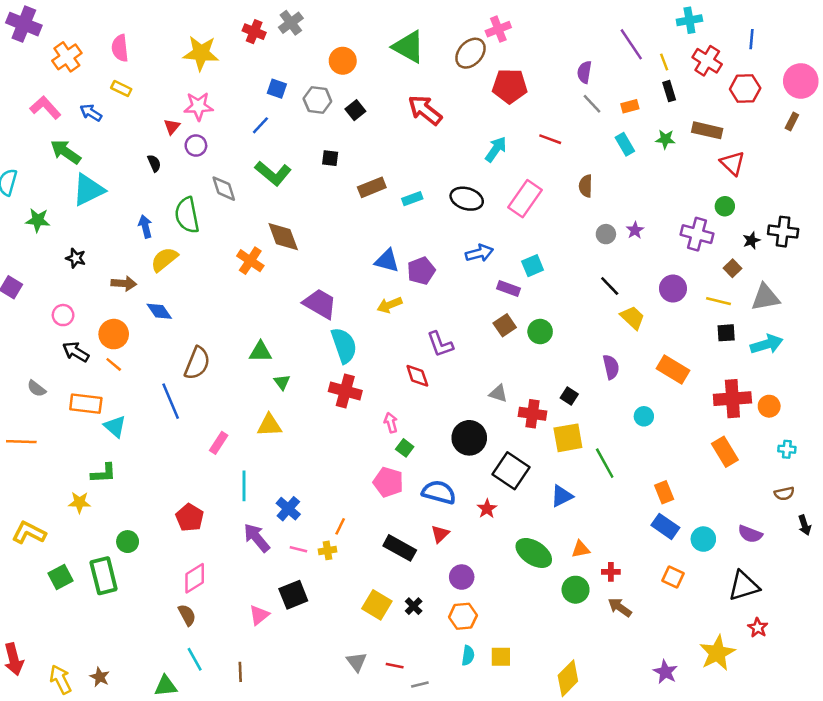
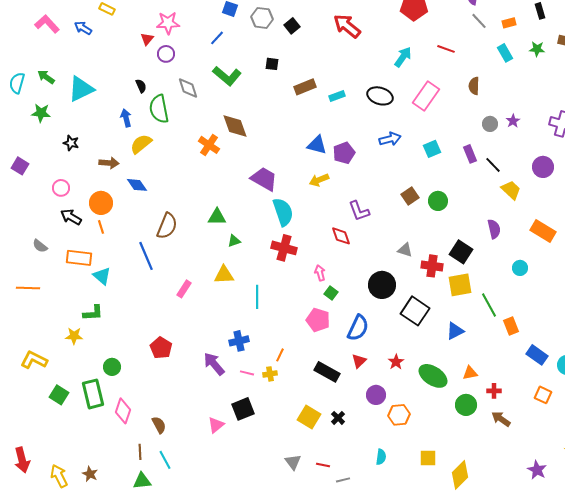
green arrow: (66, 152) -> (46, 77), moved, size x0.7
black semicircle: (154, 163) -> (141, 86), moved
purple rectangle: (508, 289) -> (470, 154), moved, turned 48
orange line: (114, 364) -> (101, 227), turned 32
green triangle: (282, 382) -> (234, 241), turned 48
black square: (569, 396) -> (461, 252), size x1.6
cyan line: (244, 486) -> (257, 297), moved
blue semicircle: (439, 492) -> (358, 328), turned 100
orange rectangle: (664, 492) -> (511, 326), moved
blue cross: (288, 509) -> (239, 341), turned 36
red star: (487, 509) -> (396, 362), moved
green square: (61, 577) -> (59, 395), turned -30
pink diamond: (195, 578) -> (123, 411), moved, turned -40
orange hexagon: (463, 616) -> (399, 415), moved
yellow square: (501, 657) -> (428, 458), moved
brown line: (240, 672) -> (140, 452), moved

